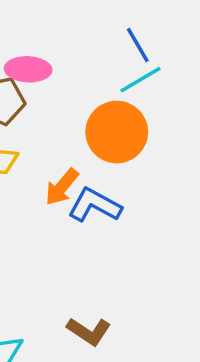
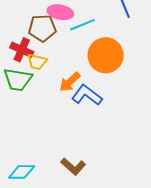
cyan line: (141, 80) -> (83, 25), moved

